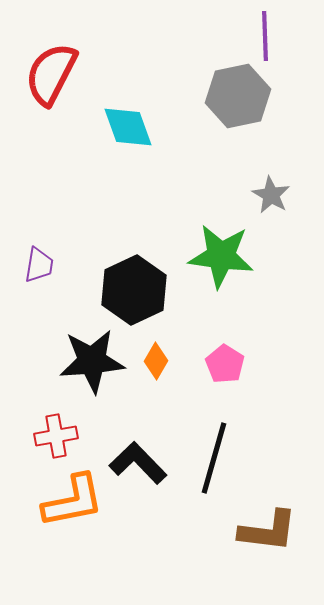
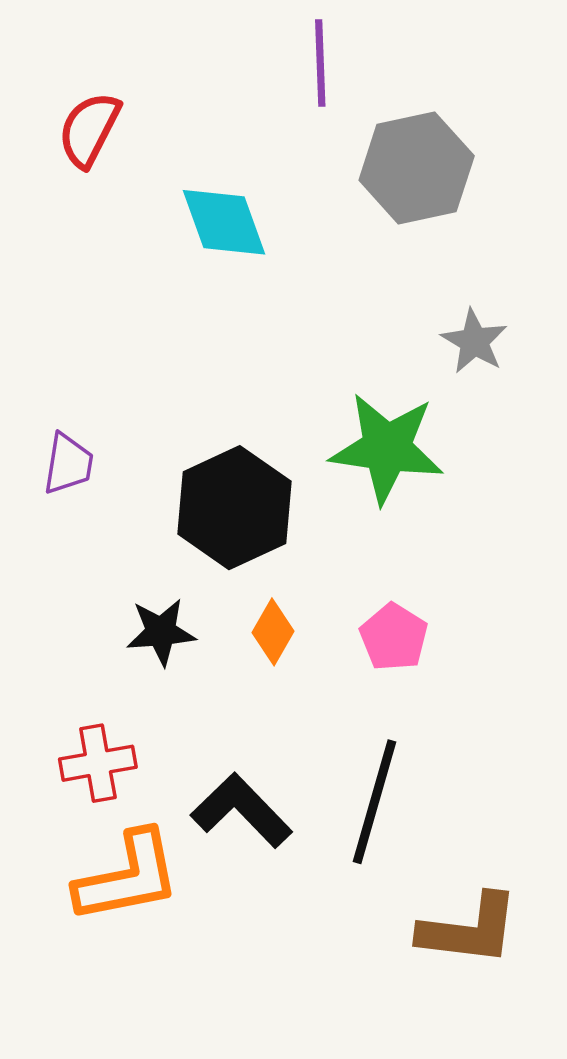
purple line: (265, 36) -> (320, 63), moved
red semicircle: (51, 74) -> (89, 129), size x0.7
black star: (92, 361) -> (161, 632), size x0.6

